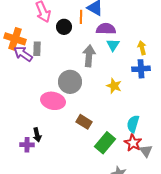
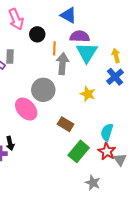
orange line: (81, 17) -> (54, 48), moved
cyan triangle: (113, 45) -> (87, 52), size x1.6
blue cross: (141, 69) -> (115, 77), turned -36
pink ellipse: (53, 101) -> (26, 109), turned 35
brown rectangle: (84, 122) -> (66, 124), moved

